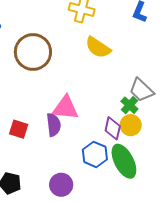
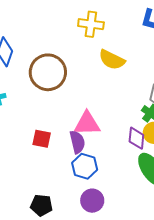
red square: (19, 129) -> (42, 139), moved
blue hexagon: (95, 154) -> (85, 166), moved

